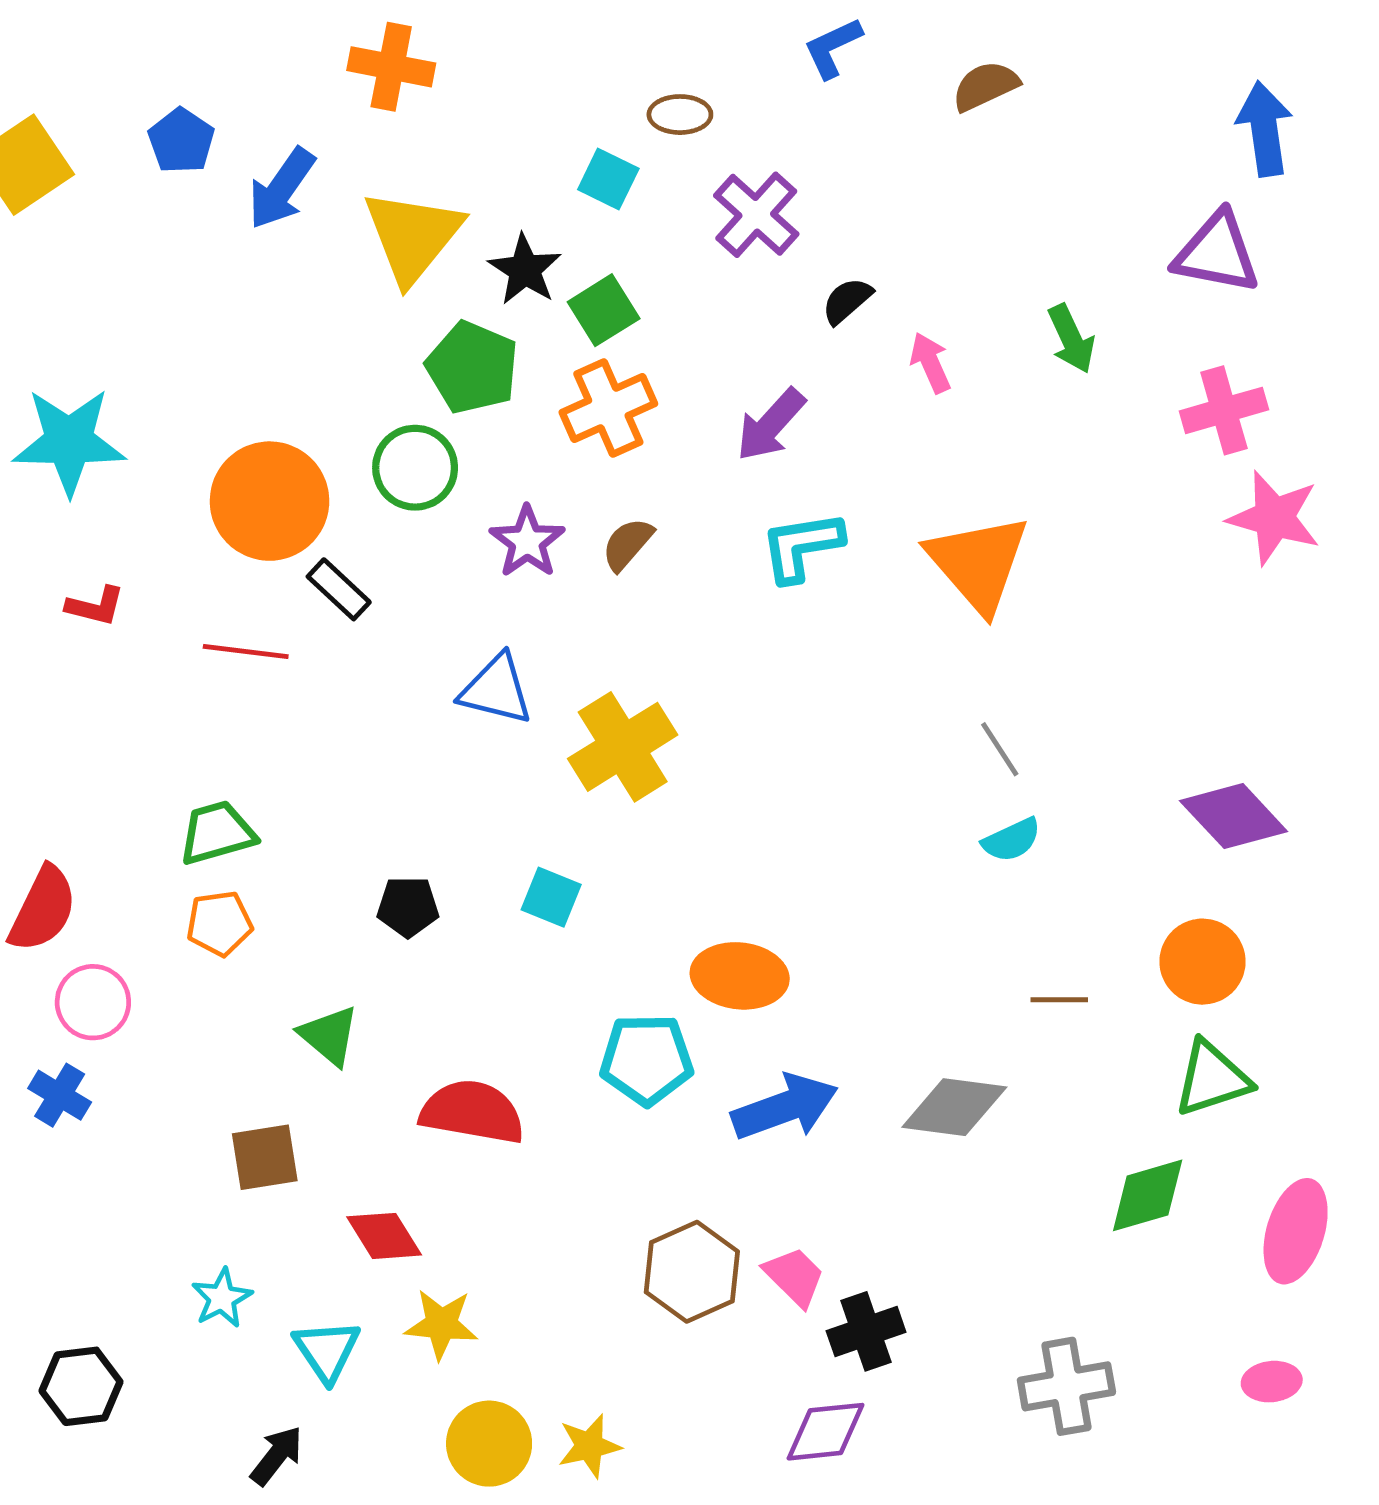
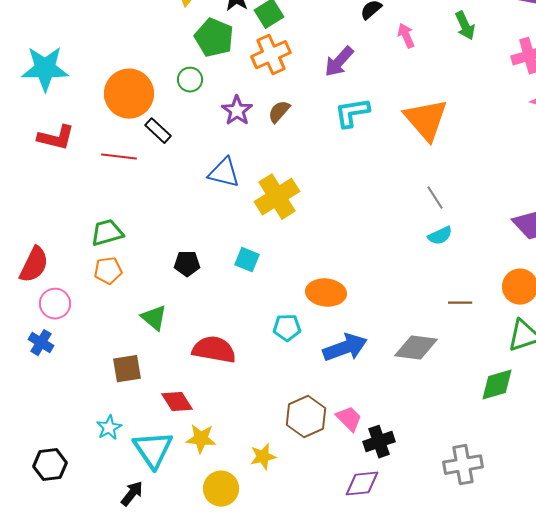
green circle: (415, 468) -> (190, 80), size x0.7
red L-shape: (95, 606) -> (56, 138), size x1.5
cyan pentagon: (647, 1059) -> (287, 328), size x0.7
cyan triangle: (327, 1351) -> (153, 450), size x1.4
yellow star: (589, 1446) -> (263, 457), moved

